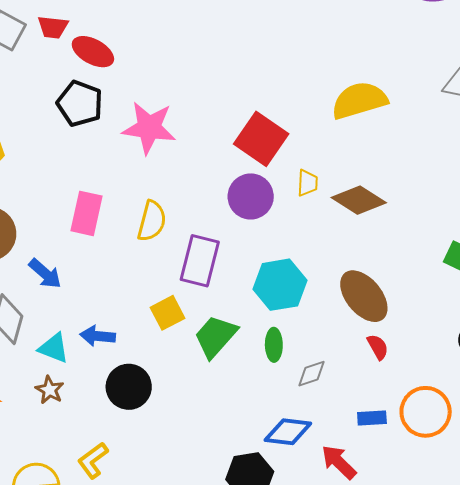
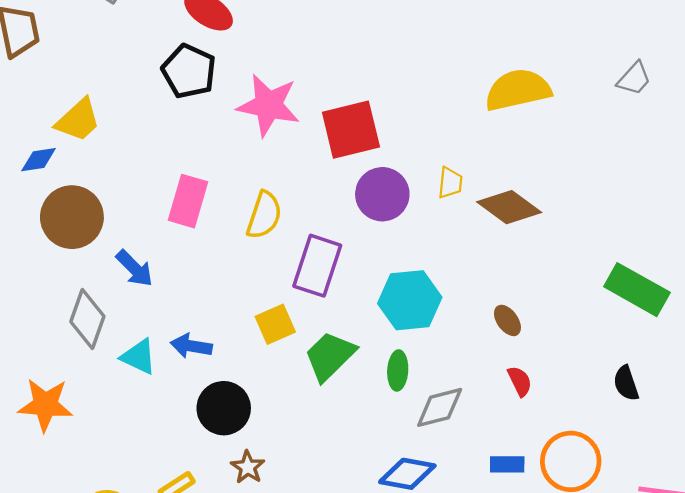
red square: (261, 139) -> (351, 130), moved, turned 38
brown ellipse: (364, 296) -> (507, 320), size x0.5
gray diamond: (311, 374) -> (440, 407), size x1.4
brown star: (50, 390) -> (248, 467), moved

